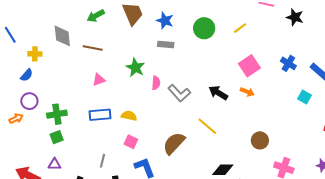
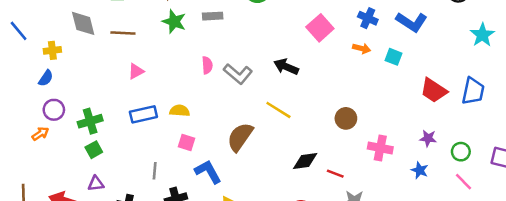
green star: (135, 68) -> (174, 22), moved
orange arrow: (247, 92) -> (362, 48), moved

